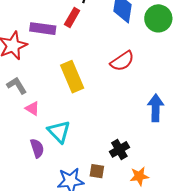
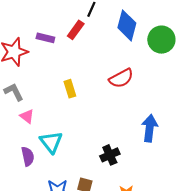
purple rectangle: (43, 29) -> (45, 38), size x0.7
yellow rectangle: (72, 77) -> (70, 89), size x0.6
black cross: (119, 149) -> (110, 155), moved

